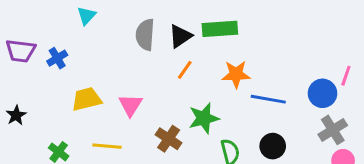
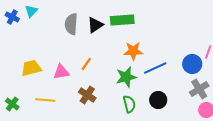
blue cross: (57, 58) -> (12, 17), moved, turned -32
orange line: (185, 70) -> (86, 64), moved
blue line: (268, 99) -> (155, 68), turned -35
pink triangle: (130, 105) -> (61, 72), turned 48
green star: (204, 118) -> (126, 77), moved

